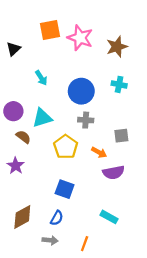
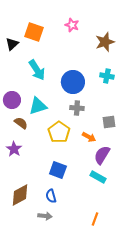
orange square: (50, 30) -> (34, 32), moved, turned 30
pink star: (80, 38) -> (72, 25), moved, size x0.6
cyan arrow: (41, 78) -> (37, 70), size x1.5
purple semicircle: (114, 172) -> (102, 155), turned 132
cyan rectangle: (109, 217) -> (98, 177), moved
blue semicircle: (57, 218) -> (51, 196), turned 136
orange line: (85, 244) -> (95, 219), moved

